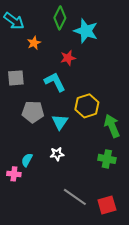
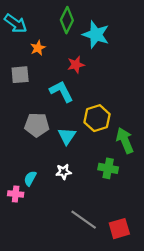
gray square: (16, 78) -> (20, 75), moved
green cross: (107, 159) -> (108, 168), moved

